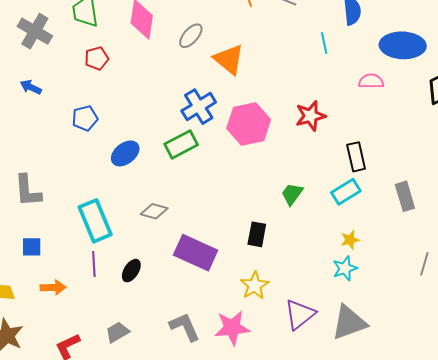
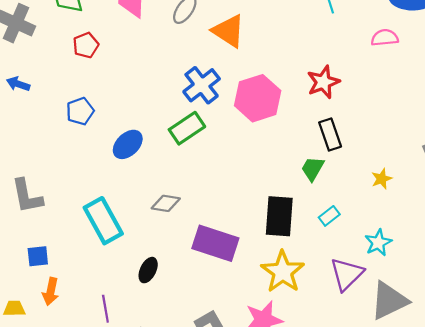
black rectangle: (356, 157) -> (330, 134), moved
cyan rectangle: (346, 192) -> (329, 216), moved, size x0.7
black rectangle: (257, 234) -> (279, 216), size x1.5
yellow star: (350, 240) -> (382, 179), moved
purple line: (94, 264) -> (105, 309), moved
yellow star: (254, 285) -> (283, 272), size x1.4
orange arrow: (53, 287) -> (51, 291), moved, turned 110
purple triangle: (300, 314) -> (347, 274), moved

